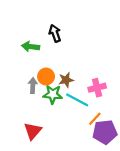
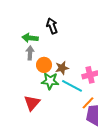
gray arrow: (33, 85) -> (30, 53), moved
red triangle: (33, 131) -> (32, 103), moved

